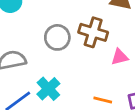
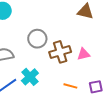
brown cross: (93, 32) -> (60, 52), moved, turned -35

